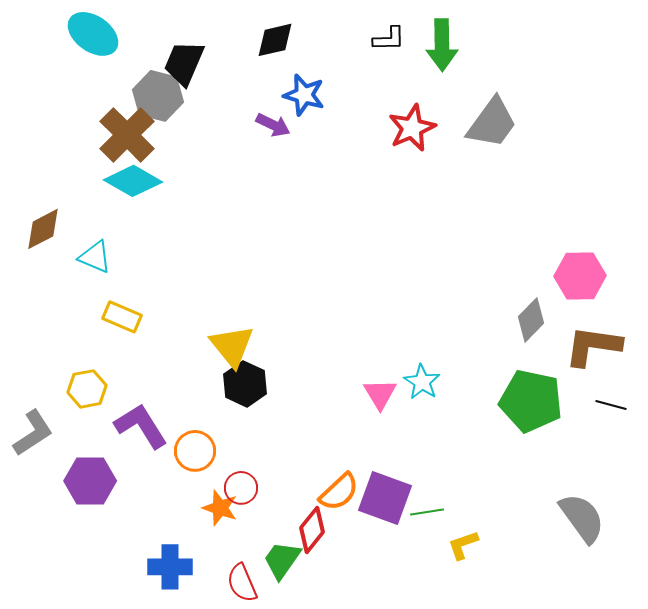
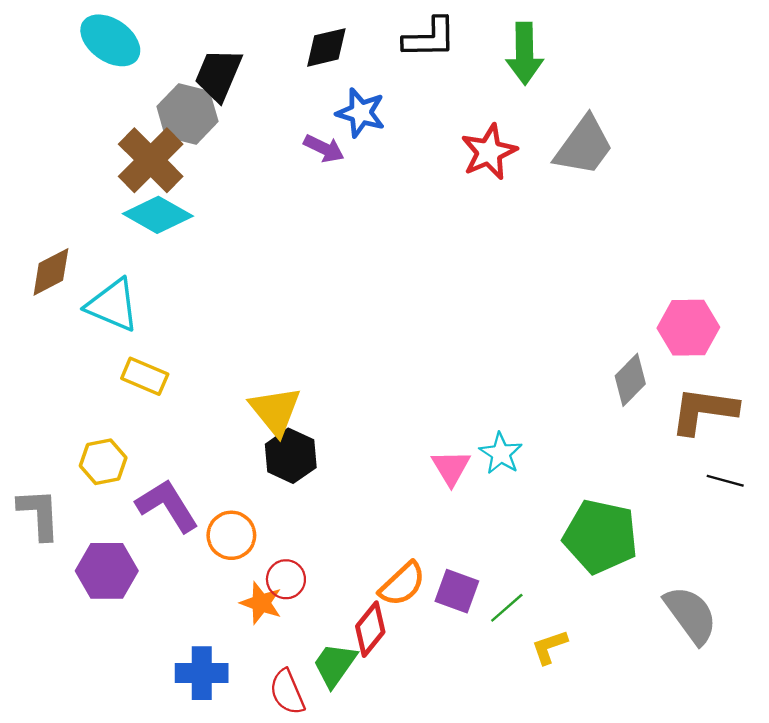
black L-shape: (389, 39) -> (430, 38), moved, size x1.4
cyan triangle: (95, 257) -> (113, 305), size x1.4
green pentagon: (531, 401) -> (601, 537), moved
gray L-shape: (33, 433) -> (39, 514), turned -60
purple square: (385, 498) -> (457, 591), size x0.7
green line: (427, 512) -> (507, 608), turned -32

